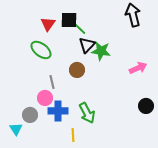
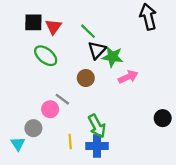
black square: (69, 20) -> (33, 22), moved
pink arrow: (138, 68) -> (128, 77), moved
gray line: (52, 82) -> (62, 99), moved, turned -40
blue cross: (58, 111) -> (97, 146), moved
yellow line: (73, 135) -> (70, 142), moved

